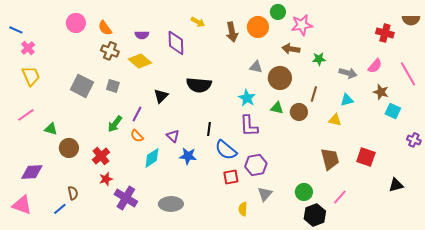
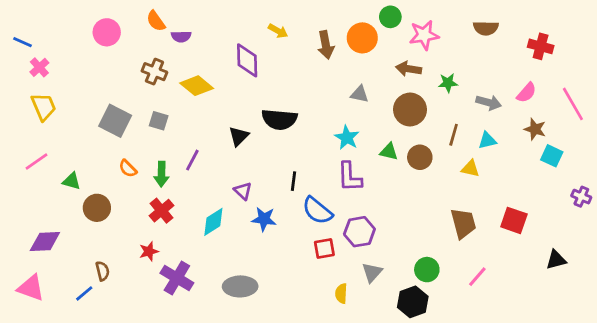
brown semicircle: (411, 20) -> (486, 28), moved
orange semicircle: (105, 28) -> (156, 21), moved
purple semicircle: (142, 35) -> (181, 37), moved
brown circle: (280, 78) -> (410, 110), moved
brown line: (314, 94) -> (454, 135), moved
black triangle: (161, 96) -> (239, 136), moved
green arrow: (115, 124) -> (161, 174), turned -36
orange semicircle: (137, 136) -> (128, 168), moved
red cross: (101, 156) -> (161, 211), moved
black hexagon: (315, 215) -> (413, 302), moved

